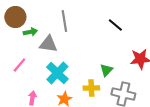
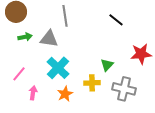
green arrow: (30, 32) -> (25, 37), moved
pink line: (19, 65) -> (19, 74), moved

